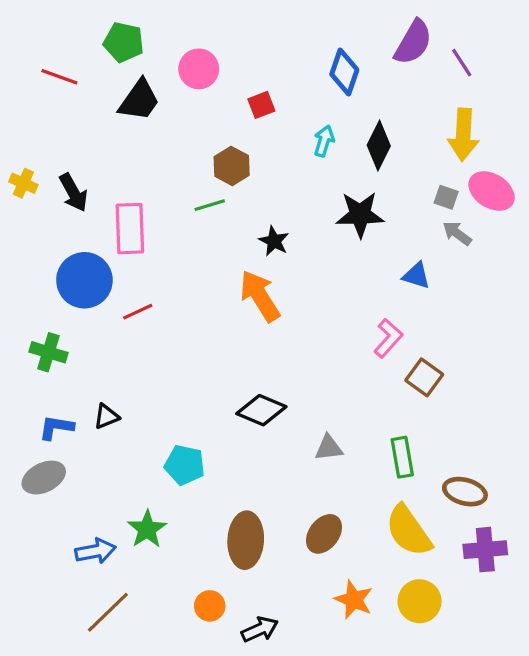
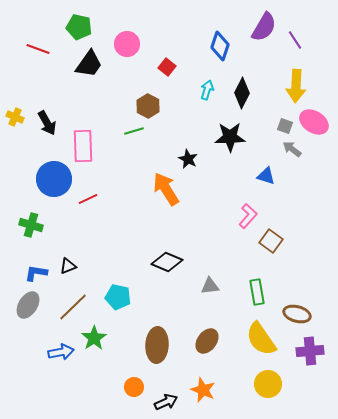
red square: (261, 105) -> (167, 67), turned -30
black star: (274, 241) -> (188, 159), moved
gray ellipse: (44, 478) -> (28, 305), turned -32
orange star: (354, 600) -> (203, 390), moved
brown line: (108, 612) -> (73, 307), moved

